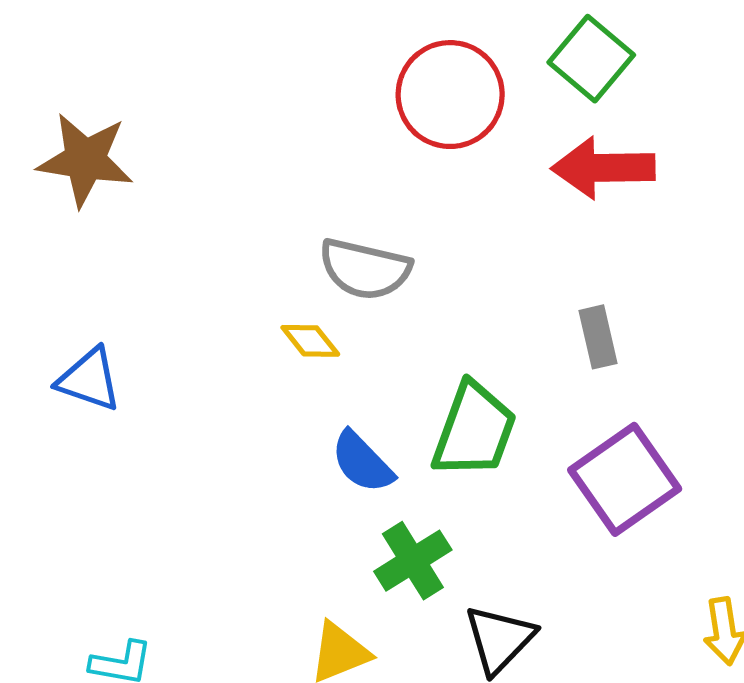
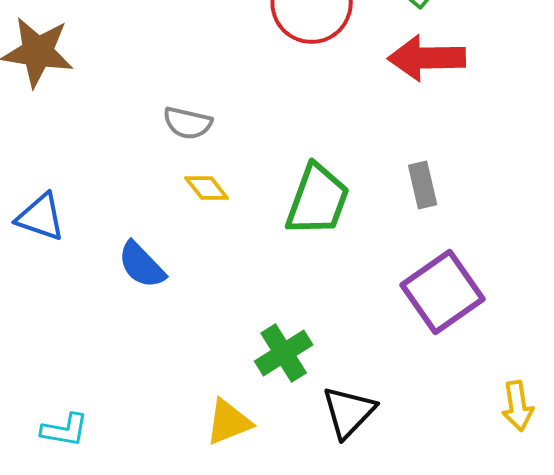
gray semicircle: (365, 269) -> (188, 123), moved, size x0.7
green trapezoid: (474, 430) -> (318, 200), moved
blue semicircle: (362, 462) -> (142, 265), moved

